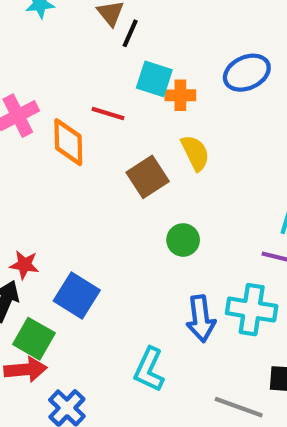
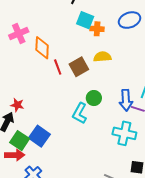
red line: (108, 113) -> (58, 67), moved, turned 49
yellow semicircle: (195, 153) -> (102, 57), turned -72
blue square: (77, 296) -> (39, 136), moved
blue arrow: (201, 319) -> (126, 100), moved
cyan L-shape: (149, 370) -> (80, 113), moved

